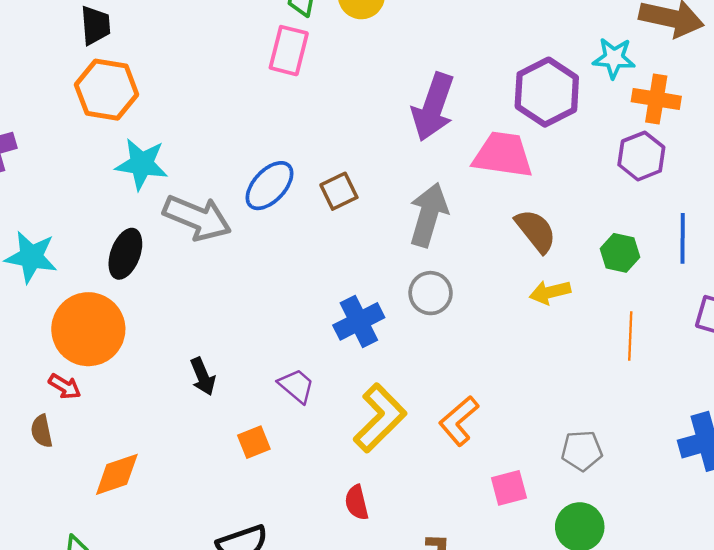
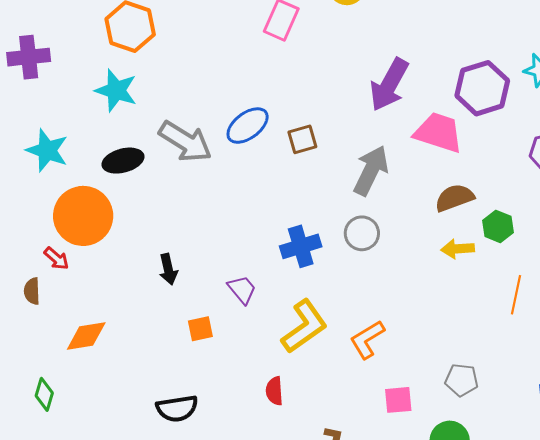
cyan star: (142, 164) -> (116, 90), moved
brown semicircle: (536, 231) -> (454, 198), turned -81
green hexagon: (620, 253) -> (498, 226), moved
black ellipse: (125, 254) -> (123, 161), turned 45

